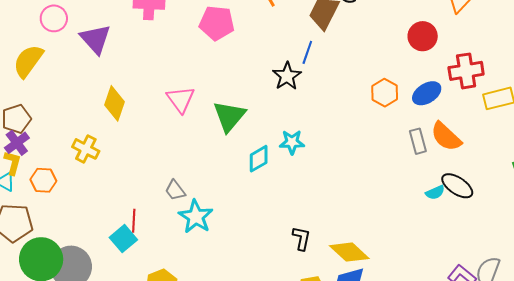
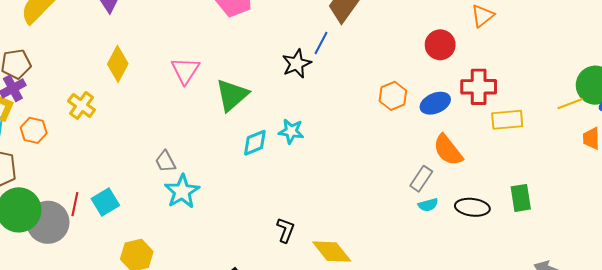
gray rectangle: (418, 141) -> (421, 179), moved, turned 40
black ellipse: (457, 186) -> (472, 207), moved, turned -36
red line: (134, 221) -> (75, 204), moved

